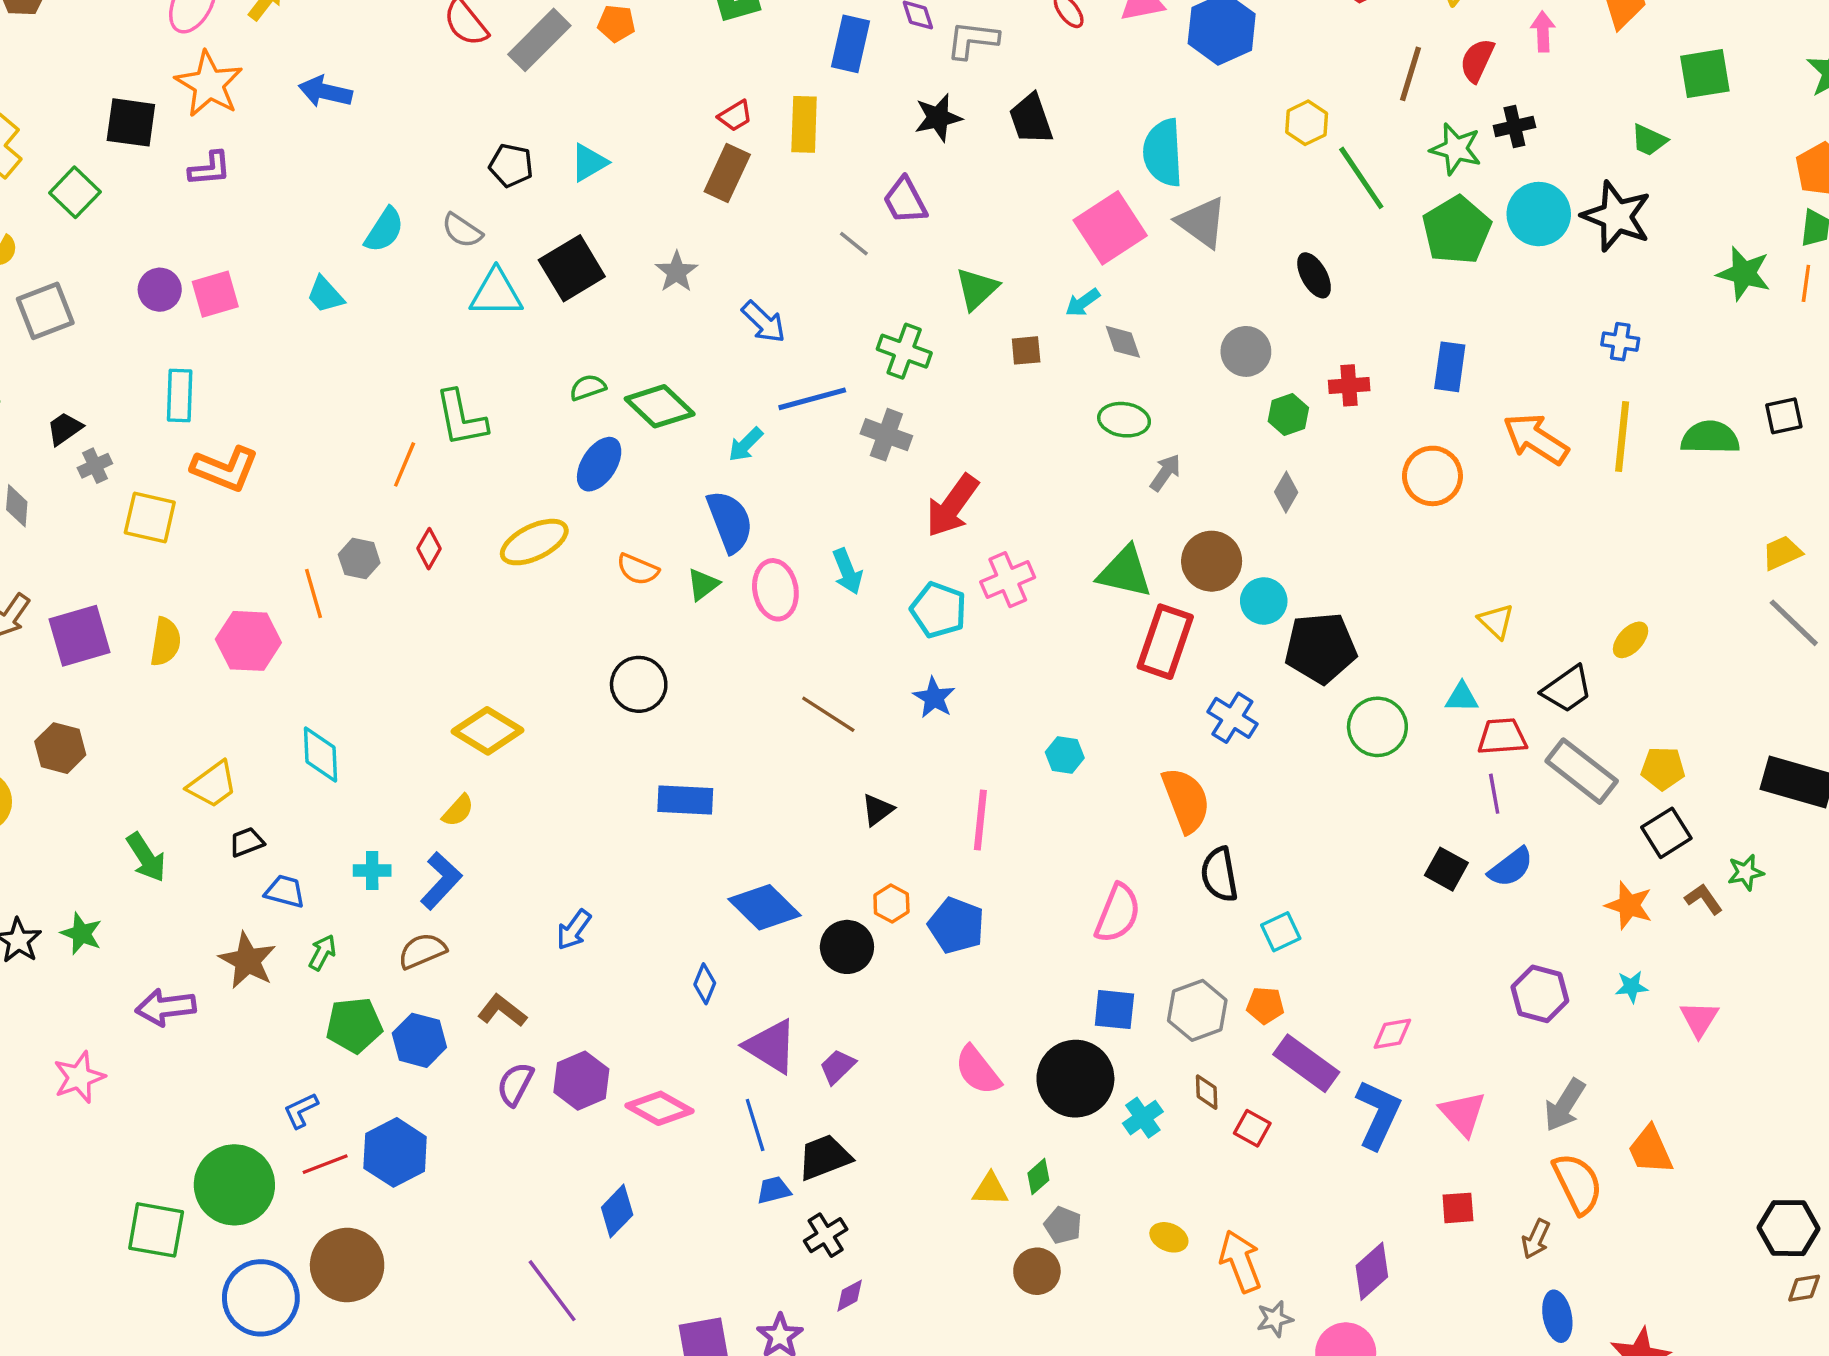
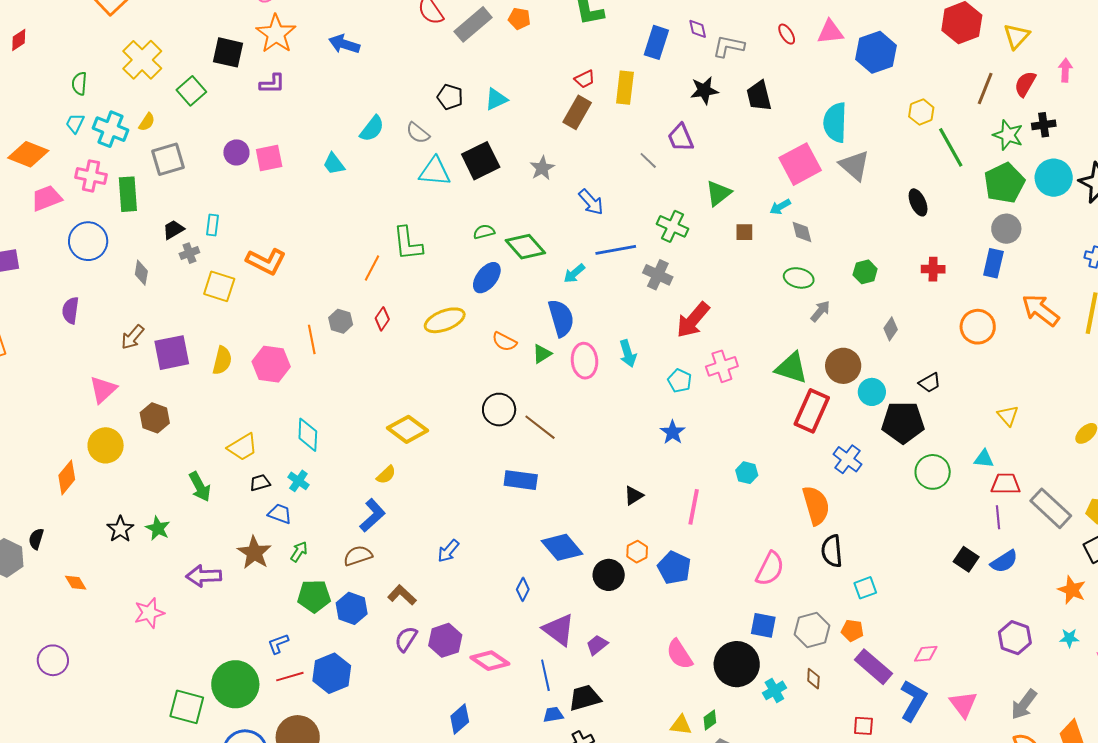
gray circle: (1246, 351) -> (1006, 229), moved
cyan rectangle: (180, 396) -> (212, 225), moved, size x0.7
green hexagon: (1288, 414) -> (865, 272), moved
cyan pentagon: (938, 610) -> (680, 381), size x0.7
black trapezoid: (1567, 689) -> (930, 383), moved, size x0.7
brown line: (828, 714) -> (540, 427), moved
cyan cross: (372, 870) -> (298, 481), moved, turned 30
red square: (1252, 1128) -> (863, 726), moved, turned -30

